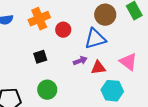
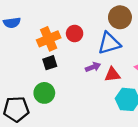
orange cross: (39, 19) -> (49, 39), moved
green circle: (47, 90) -> (44, 93), moved

